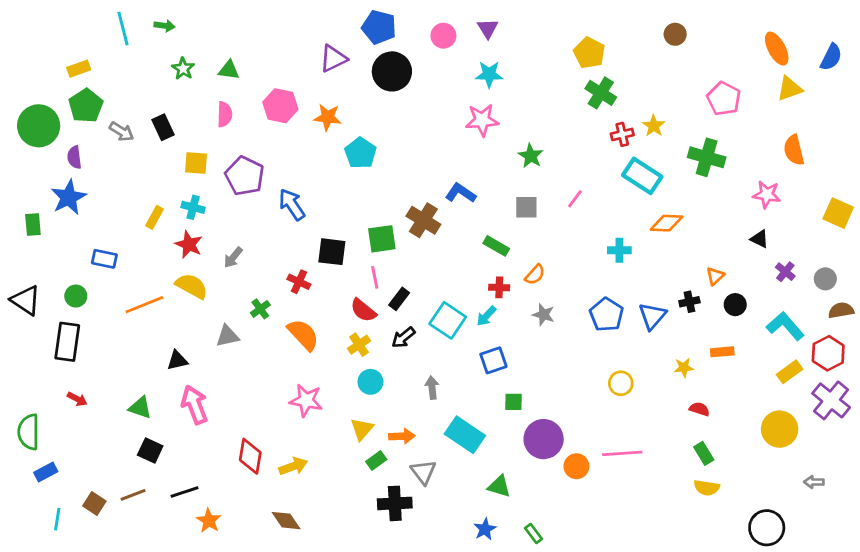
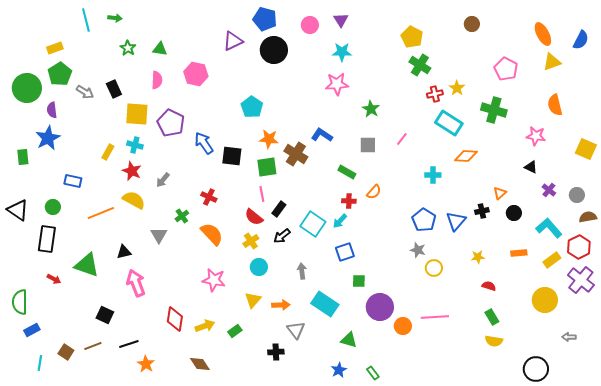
orange star: (328, 117) -> (269, 139), moved
yellow square: (196, 163) -> (137, 114), size x1.4
black square: (332, 252) -> (232, 156), moved
gray star: (544, 315) -> (418, 250), moved
gray triangle: (227, 336) -> (159, 235), turned -48
orange rectangle: (722, 352) -> (519, 253), moved
green triangle: (140, 408) -> (87, 265), moved, size x1.5
green rectangle: (376, 461) -> (235, 331), moved
black cross: (395, 503) -> (276, 352), size x0.7

